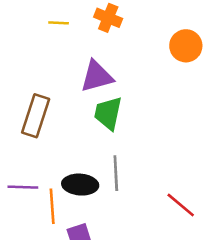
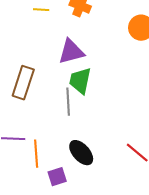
gray line: (116, 173) -> (68, 102), moved
black ellipse: (80, 185) -> (81, 153), moved, turned 44

